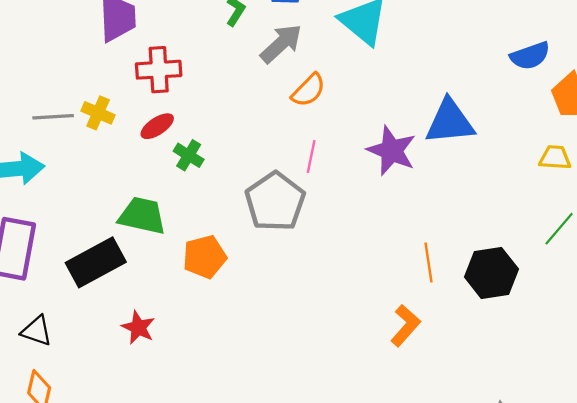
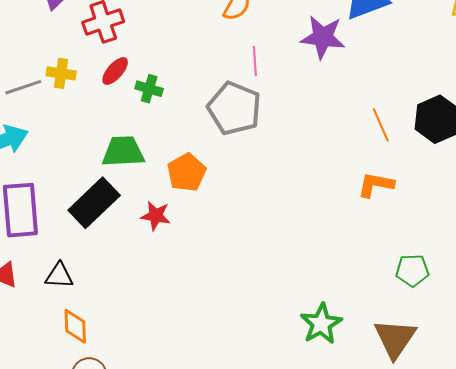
orange L-shape: (405, 326) -> (376, 185), turned -105
red star: (138, 327) -> (156, 216), moved

